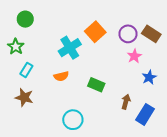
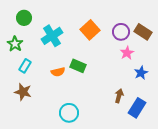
cyan cross: (70, 48) -> (52, 36), moved
green rectangle: (96, 85) -> (78, 66), moved

